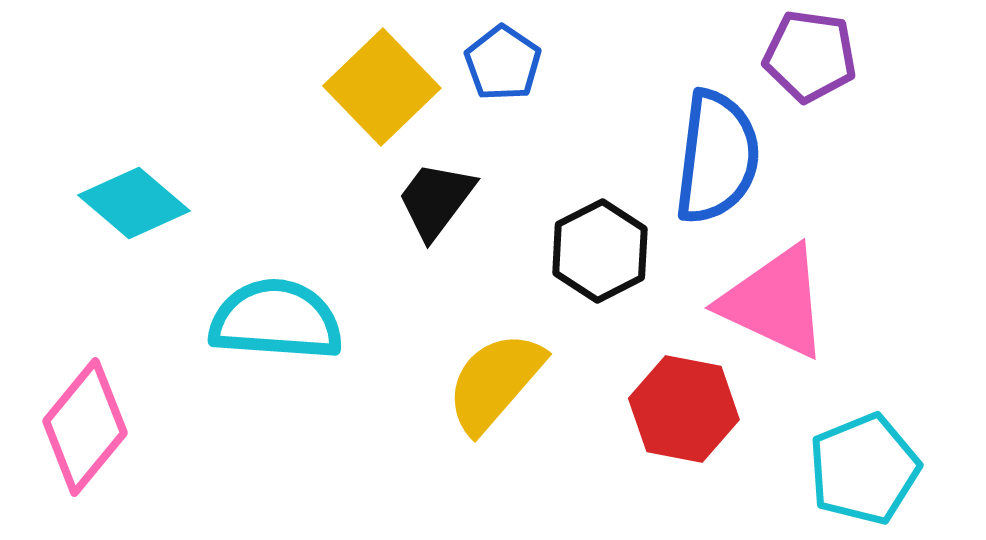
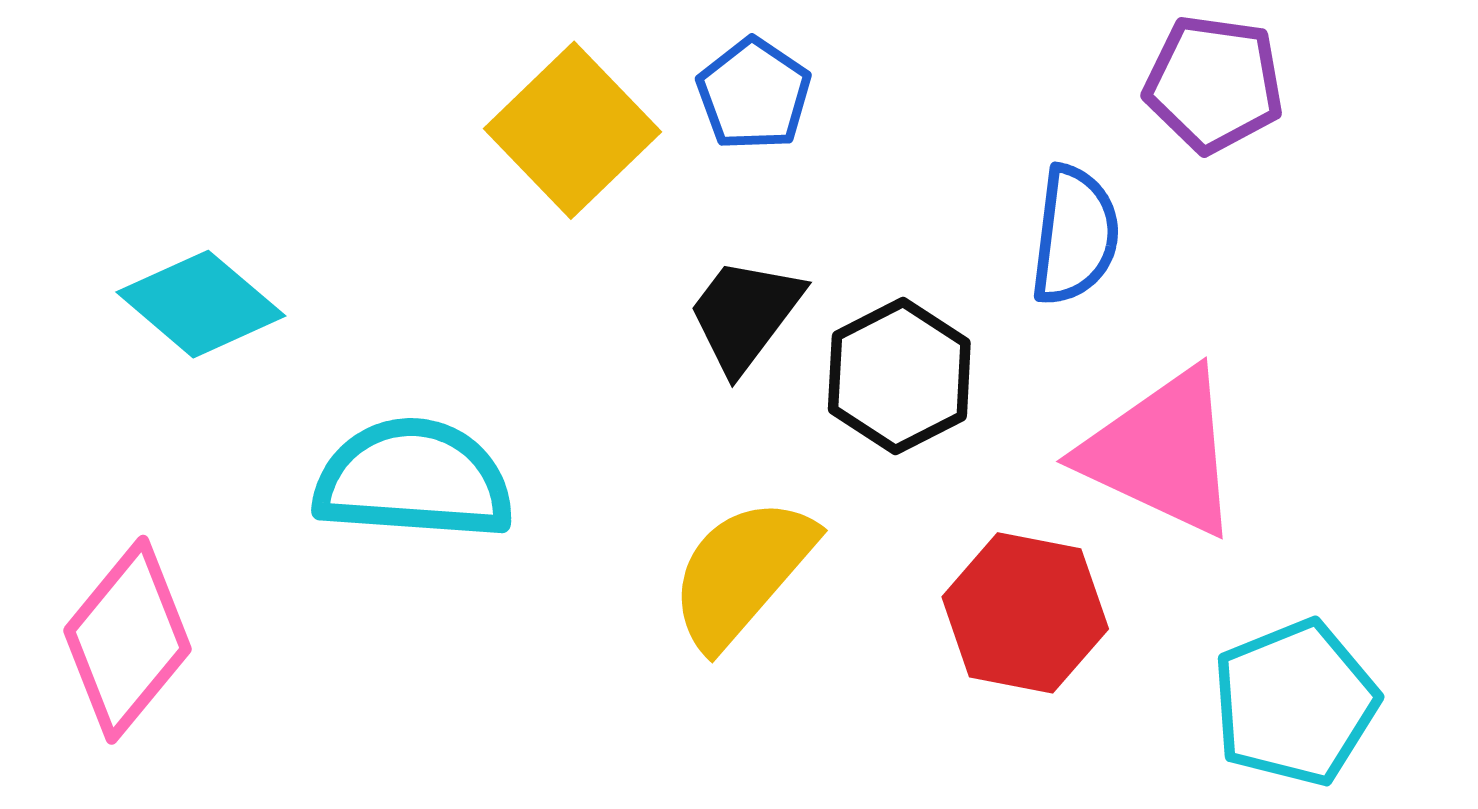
blue semicircle: (717, 157) -> (1075, 235), size x0.7
black trapezoid: (436, 200) -> (745, 315), moved

